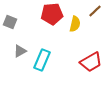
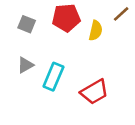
gray square: (10, 22) -> (27, 24), moved
red trapezoid: (91, 62) -> (94, 92), moved

